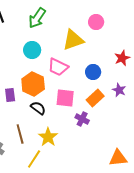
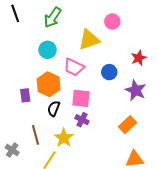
purple star: (119, 90) -> (136, 90), size x1.5
orange rectangle: (95, 98) -> (127, 125), moved
black semicircle: (38, 108) -> (54, 109), turned -105
purple cross: (82, 119) -> (82, 120), moved

